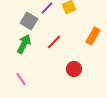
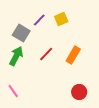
orange rectangle: (93, 36) -> (73, 55), moved
red circle: (74, 69) -> (79, 92), moved

